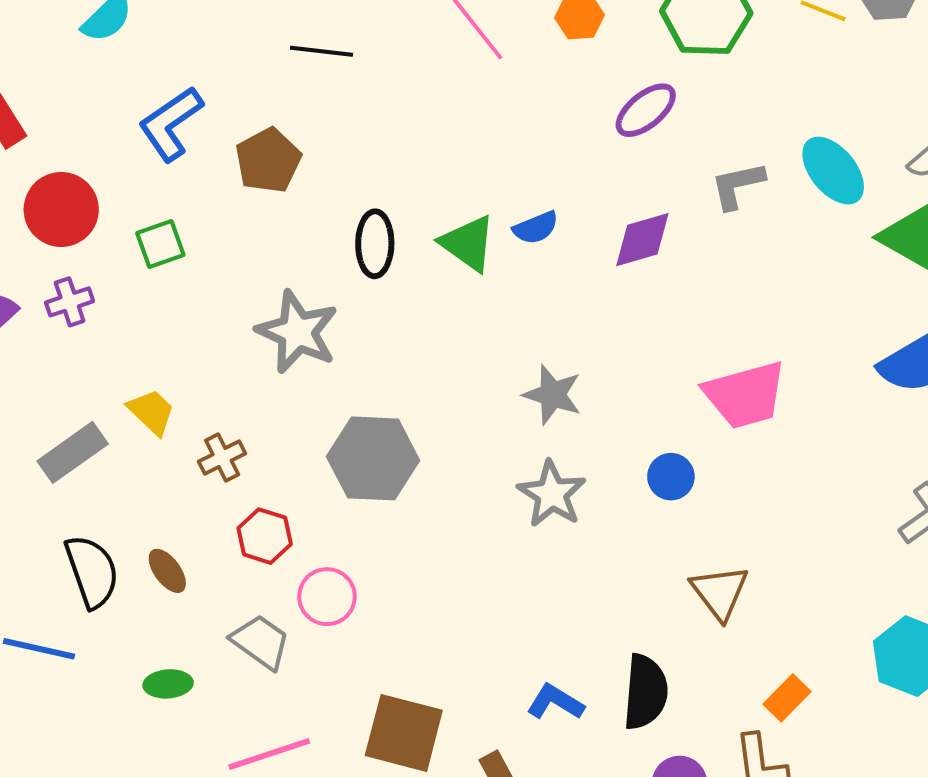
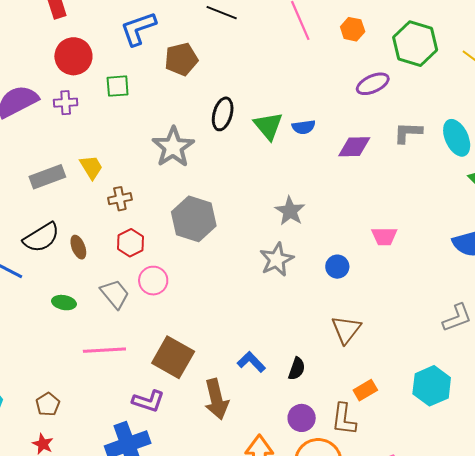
pink trapezoid: (745, 395) -> (384, 236), size x0.6
black semicircle: (92, 571) -> (41, 238), turned 63
black semicircle: (645, 692) -> (297, 369), size x0.6

